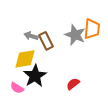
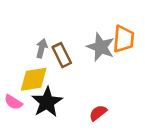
gray arrow: (31, 36) -> (42, 48), turned 88
pink semicircle: (17, 88) -> (13, 102), moved

